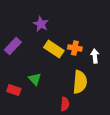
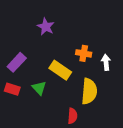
purple rectangle: (13, 46) -> (17, 62), moved
yellow rectangle: (54, 49) -> (60, 70), moved
red rectangle: (14, 90) -> (12, 89), moved

